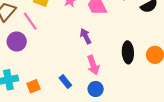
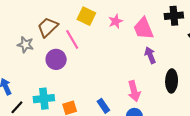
purple arrow: (86, 36) -> (150, 55), moved

